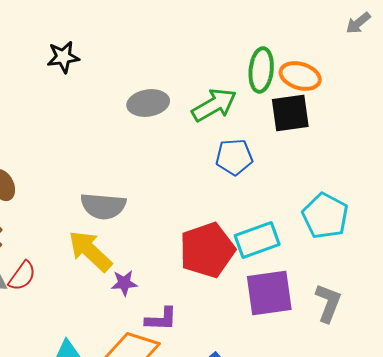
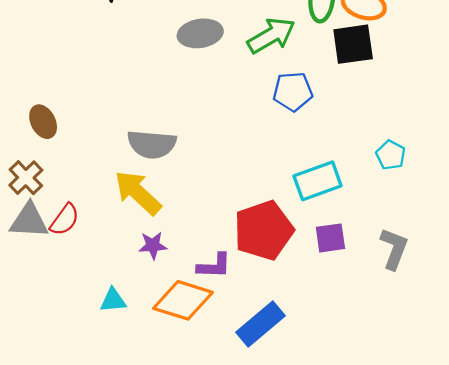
cyan pentagon: (325, 216) -> (391, 155), size x0.6
red pentagon: (207, 250) -> (264, 230), moved
purple star: (124, 283) -> (153, 245), moved
purple square: (269, 293) -> (330, 238), size x0.6

